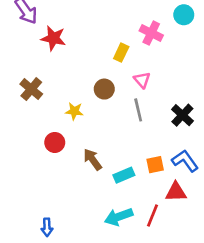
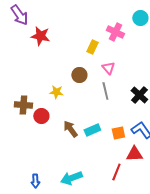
brown cross: (31, 89) -> (23, 105), moved, turned -36
cyan rectangle: (124, 175) -> (92, 130), moved
cyan arrow: (119, 217) -> (71, 178), moved

